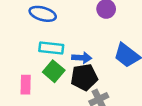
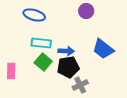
pink rectangle: (26, 85) -> (11, 71), moved

